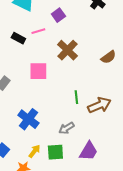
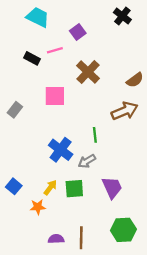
green line: (76, 97) -> (95, 135), moved
brown arrow: (99, 105) -> (125, 111), moved
blue cross: (28, 119) -> (61, 150), moved
purple trapezoid: (88, 151) -> (112, 187), turned -55

